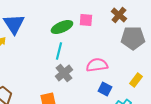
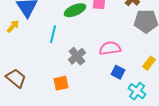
cyan line: (59, 51) -> (53, 34), moved

